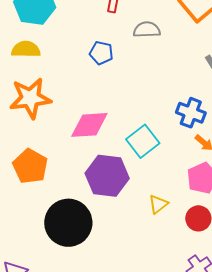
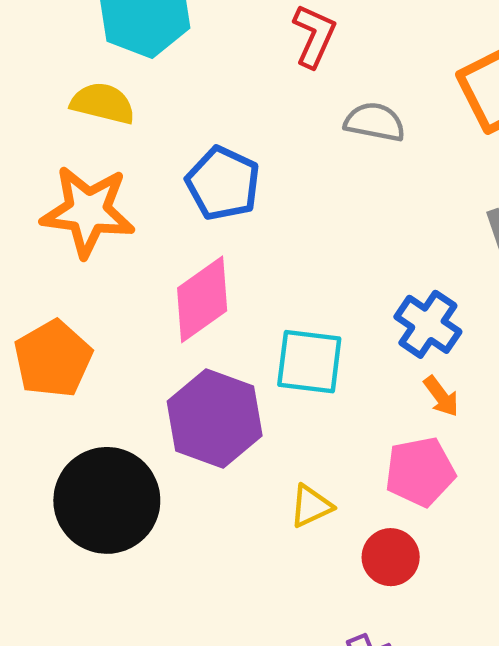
blue pentagon: (101, 53) -> (223, 183), moved, size x1.4
pink diamond: (89, 125) -> (202, 299), turned -45
cyan square: (143, 141) -> (309, 362), turned 32

